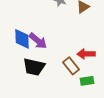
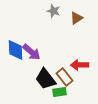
black trapezoid: (34, 67) -> (46, 79), moved, turned 40
green rectangle: (87, 81) -> (60, 92), moved

